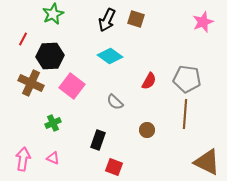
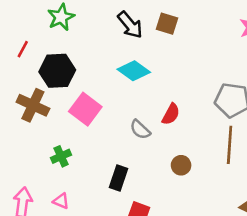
black arrow: (107, 20) -> (130, 25), turned -65
red semicircle: (149, 81) -> (171, 114), moved

